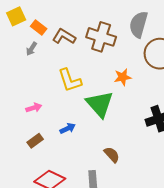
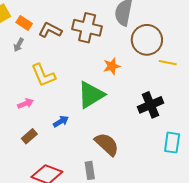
yellow L-shape: (70, 80) -> (43, 75), moved
green triangle: (100, 104) -> (91, 95), turned 44
brown semicircle: (112, 155) -> (107, 144), size x1.5

